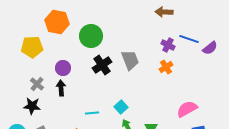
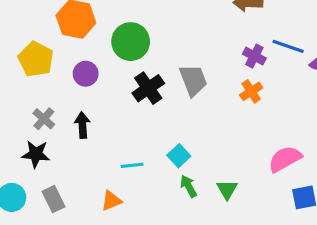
yellow pentagon: (32, 47) -> (36, 59), turned 30
purple circle: (63, 68) -> (86, 74), moved

